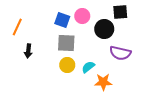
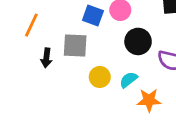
black circle: (104, 29) -> (138, 41), moved
gray square: (66, 43) -> (75, 46), moved

